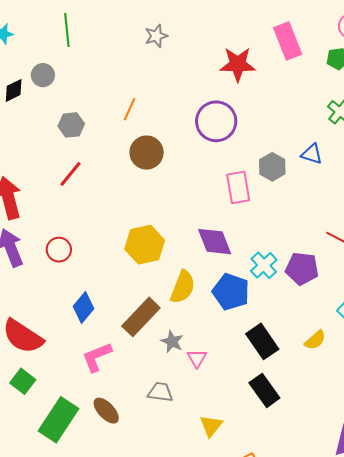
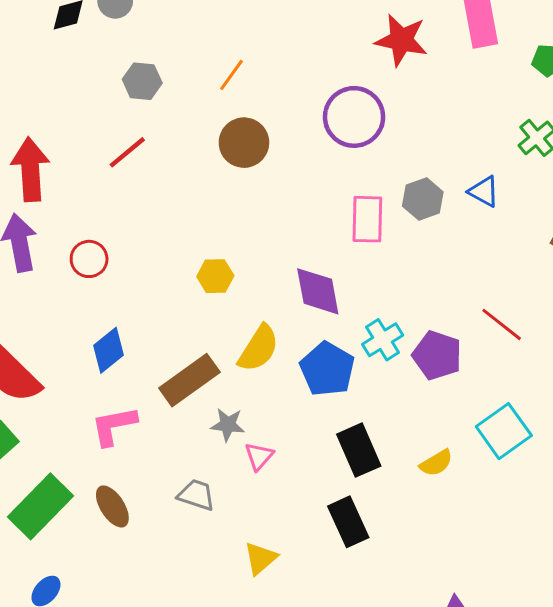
yellow hexagon: (145, 245) -> (215, 276), size x0.6
gray star: (172, 342) -> (228, 425), turned -30

